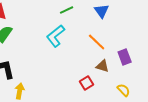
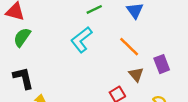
brown triangle: (103, 66) -> (136, 75), turned 32

